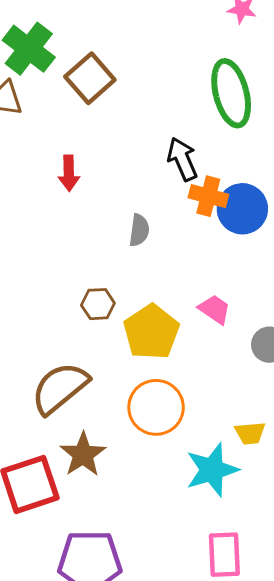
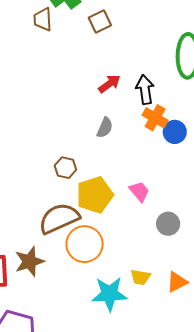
brown square: (90, 78) -> (100, 21), size x0.7
red arrow: (69, 173) -> (109, 84), moved, turned -140
blue circle: (242, 209) -> (175, 132), size x0.7
brown semicircle: (60, 388) -> (59, 218), moved

